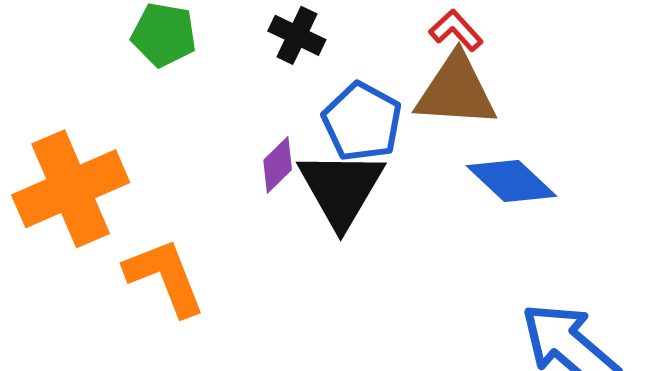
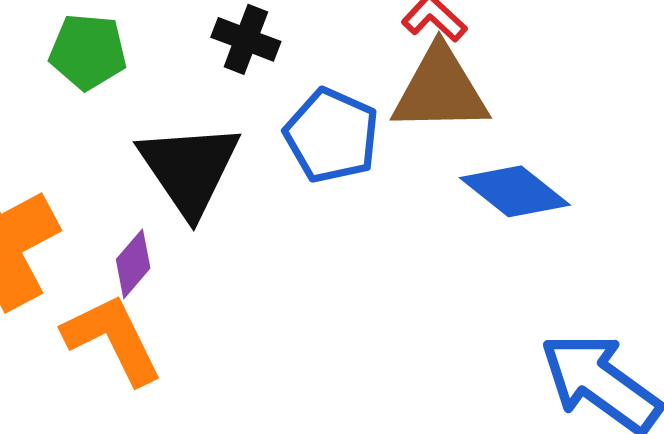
purple diamond: (278, 165) -> (133, 264), moved
black triangle: (341, 189) -> (189, 169), moved

